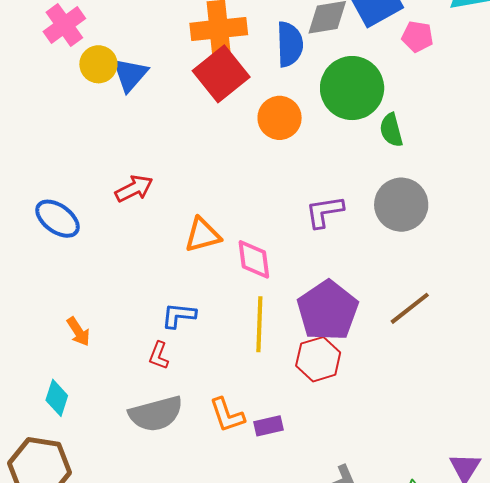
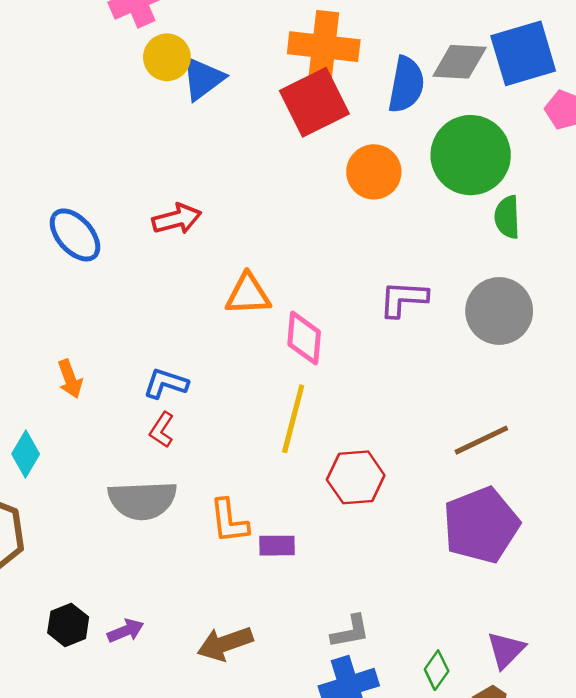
purple pentagon: (328, 311) -> (481, 525), moved
blue L-shape: (179, 315) -> (166, 383), moved

